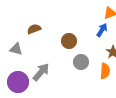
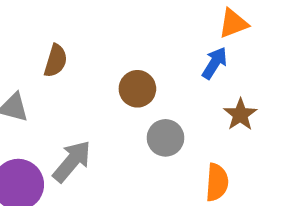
brown semicircle: (34, 29) -> (56, 61), turned 128
orange semicircle: (105, 71) -> (217, 182), moved

